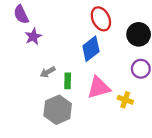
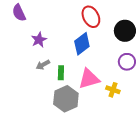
purple star: (33, 37) -> (39, 40), moved
gray hexagon: (58, 110) -> (66, 99), moved

